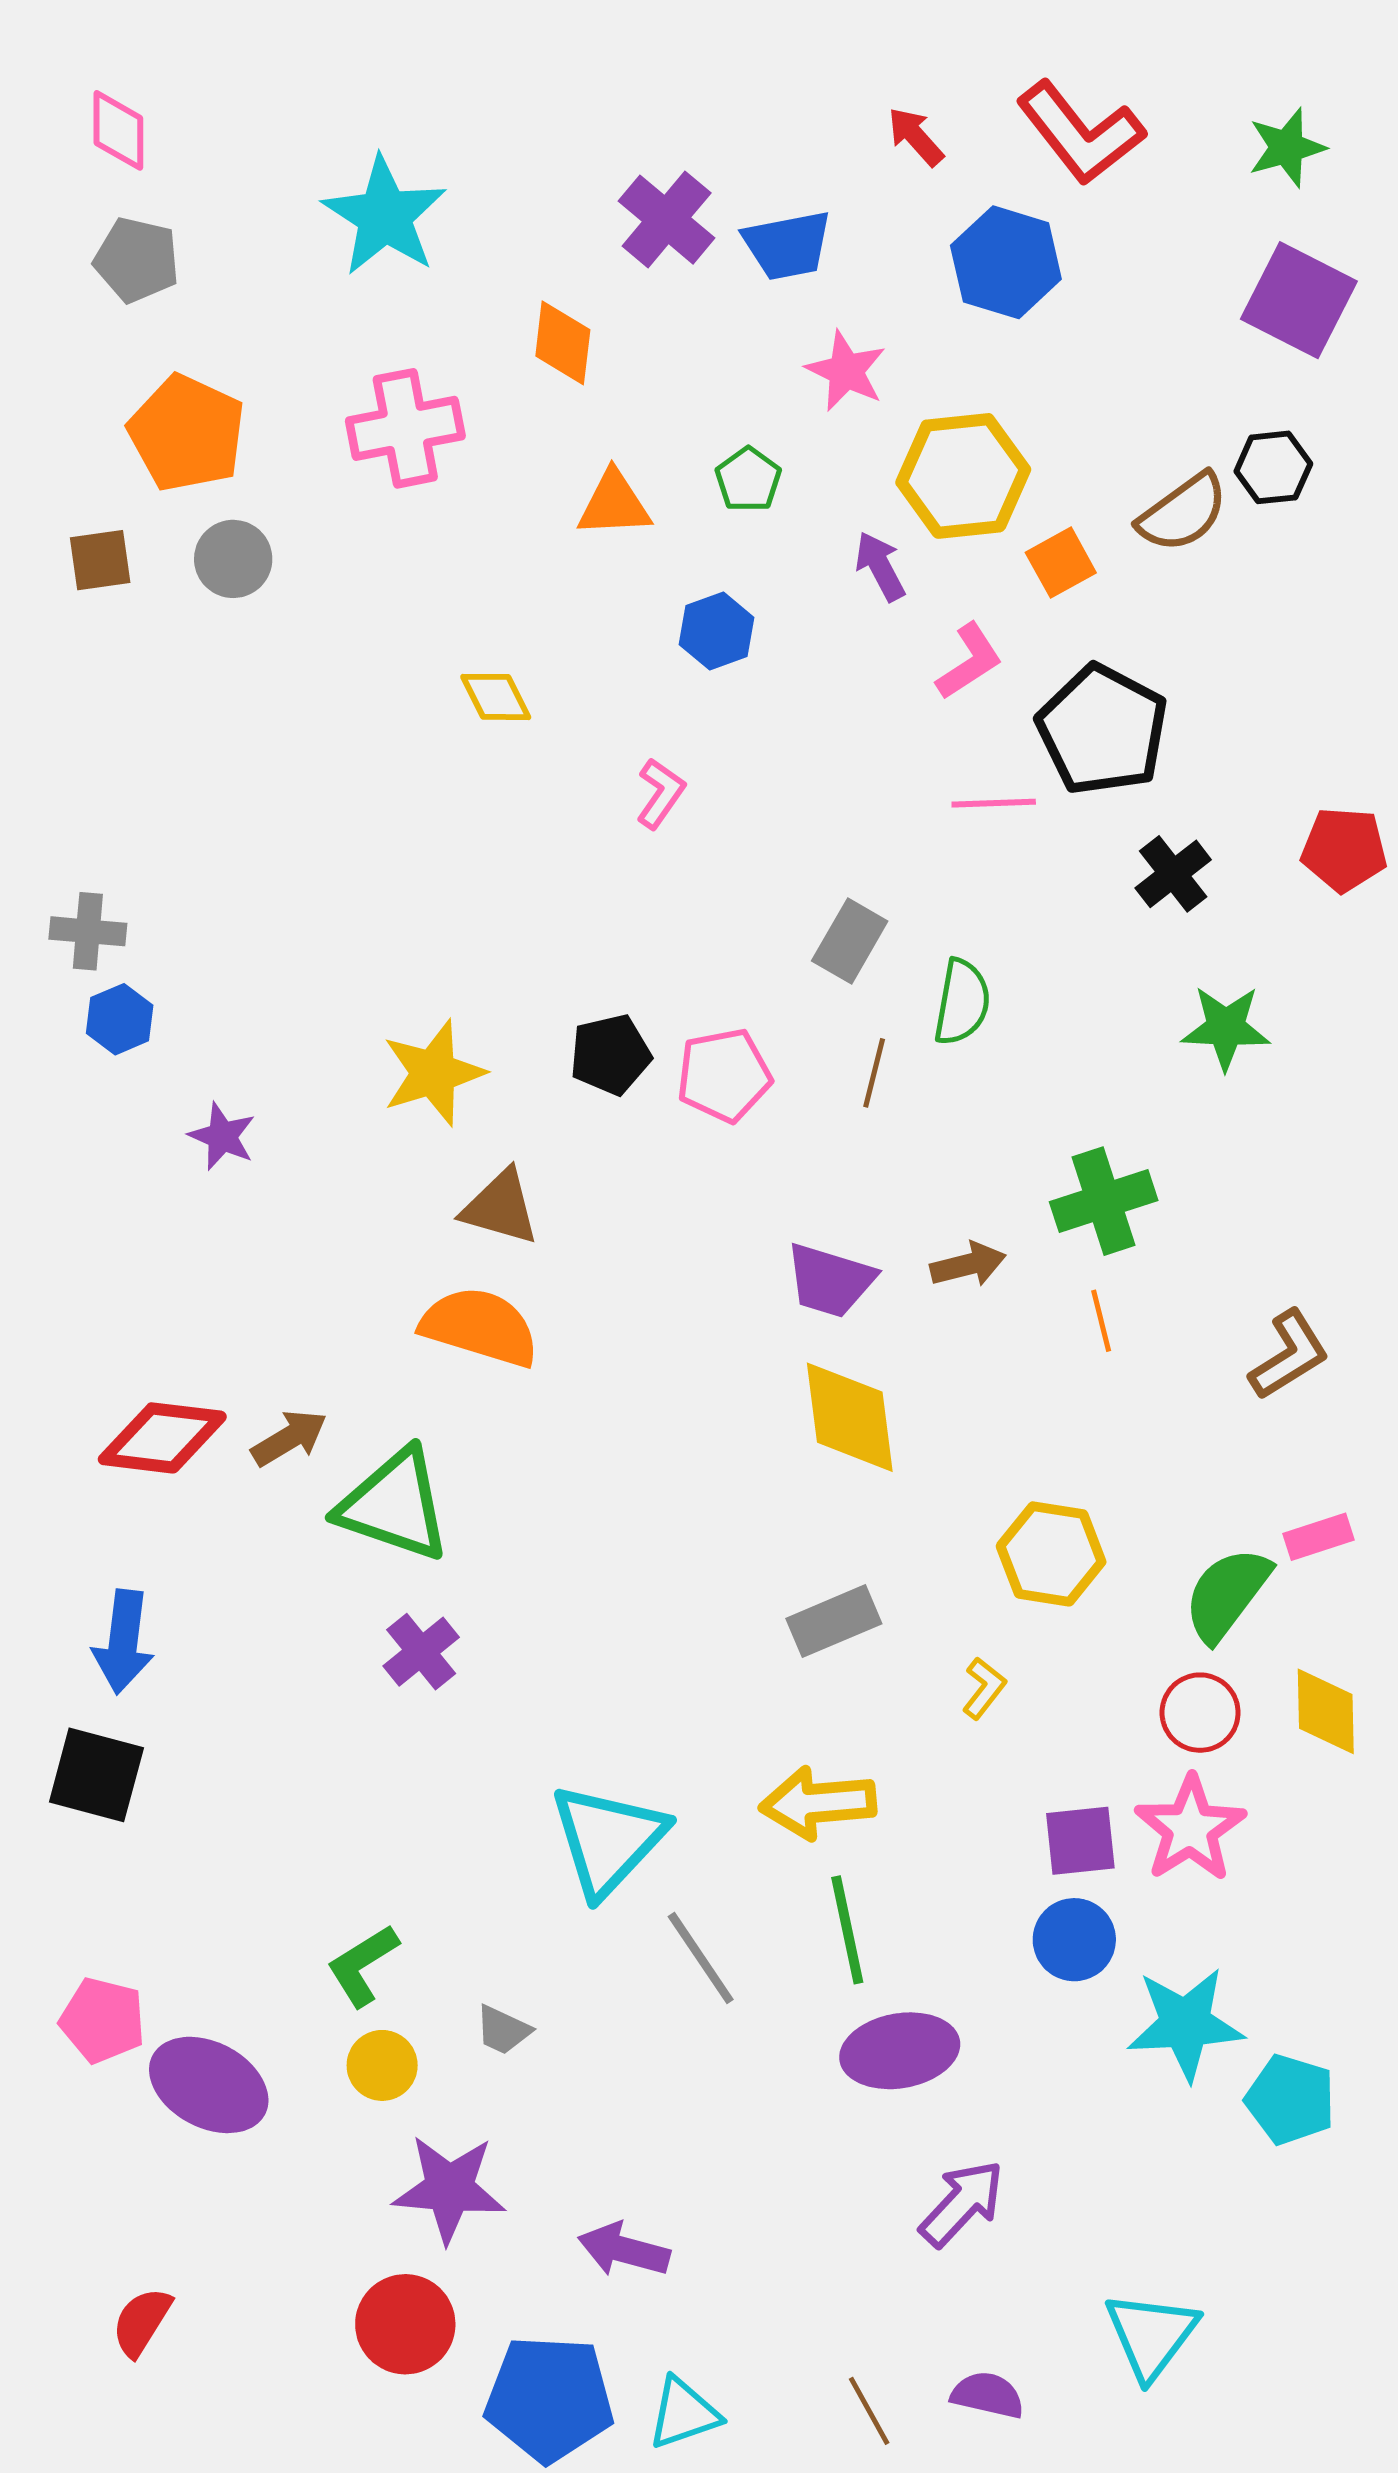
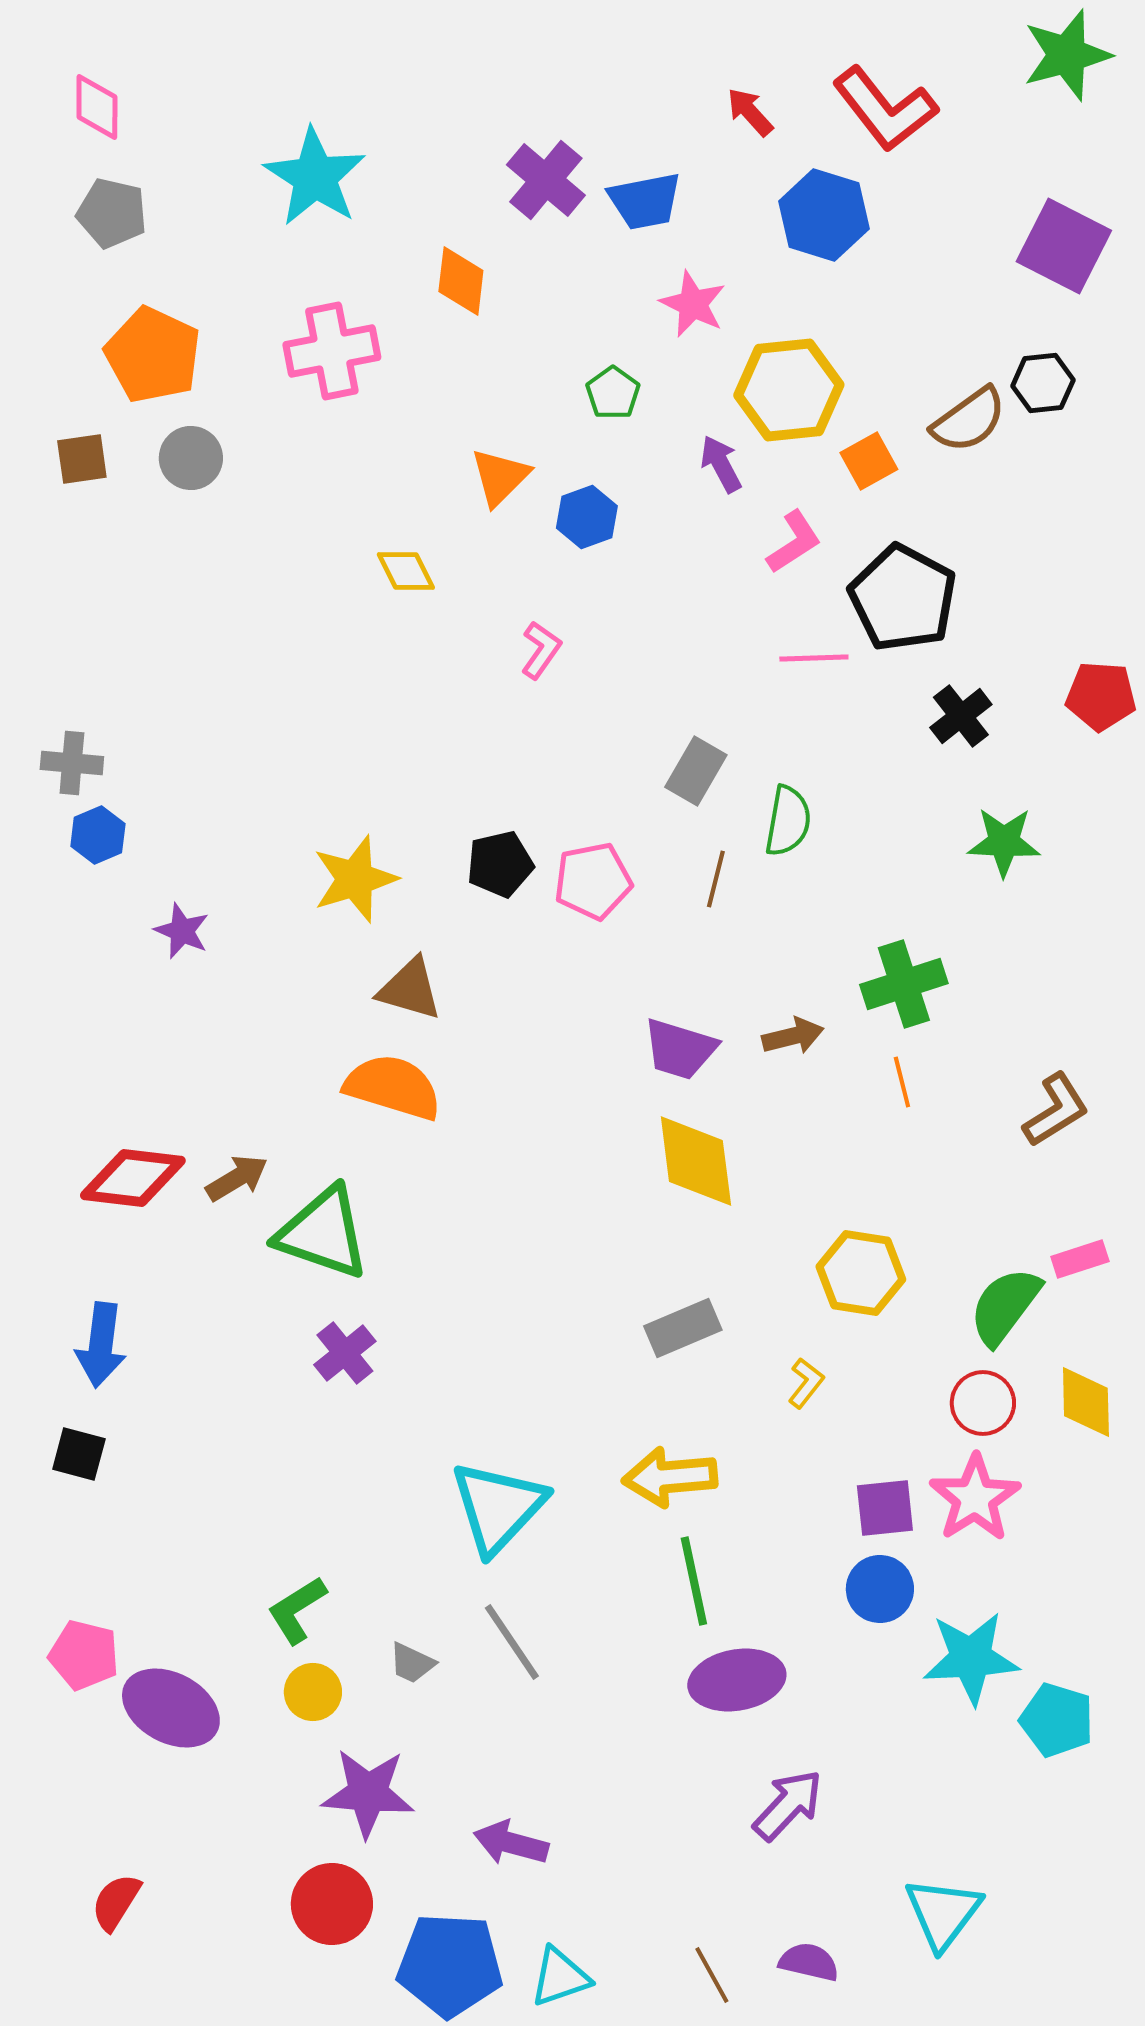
green star: (1287, 148) -> (1067, 55), moved, size x1.4
orange triangle: (614, 504) -> (500, 477), moved, turned -42
black square: (96, 1775) -> (79, 1454), size x0.7
gray line: (701, 1958) -> (512, 1642), moved

